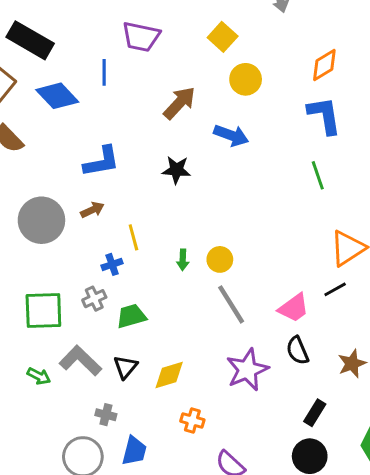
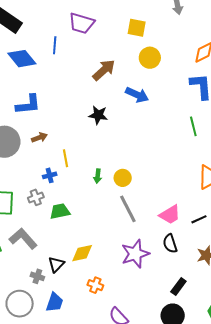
yellow square: (223, 37) -> (137, 28), turned -36
blue L-shape: (102, 162) -> (28, 105), moved
black line: (335, 289) -> (199, 219), moved
black triangle: (125, 367) -> (56, 264), moved

